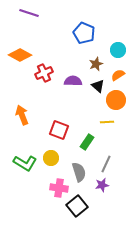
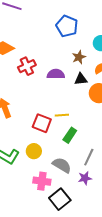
black triangle: (98, 86) -> (81, 79), turned -48
yellow line: (107, 122) -> (62, 115), moved
gray semicircle: (79, 172) -> (62, 165), turned -42

